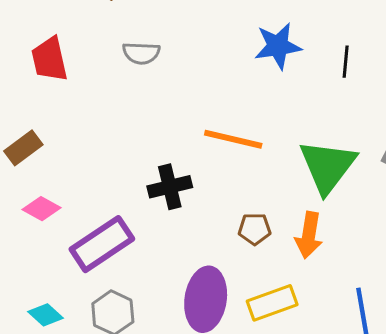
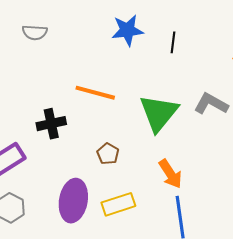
brown pentagon: (255, 229) -> (108, 154), turned 30
orange arrow: (309, 235) -> (170, 174), moved, turned -44

